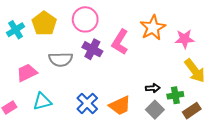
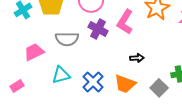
black arrow: (153, 88) -> (137, 58), moved
cyan triangle: (42, 101) -> (61, 75), moved
orange trapezoid: (120, 105) -> (125, 84), turned 45

